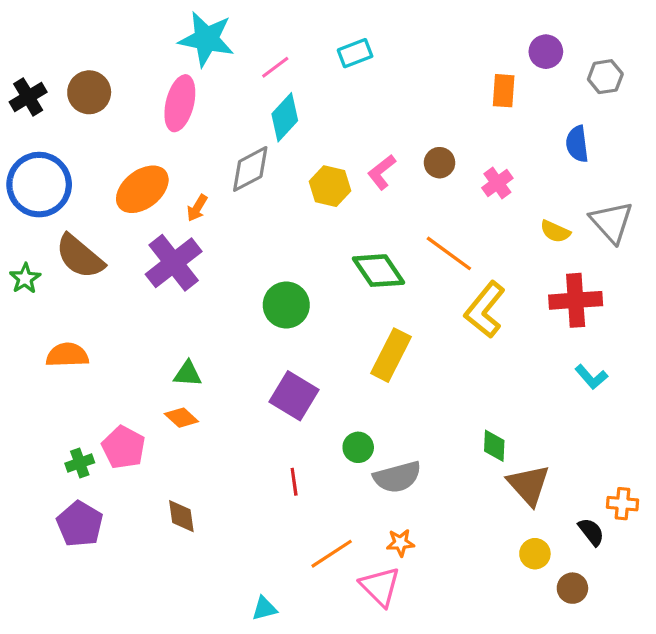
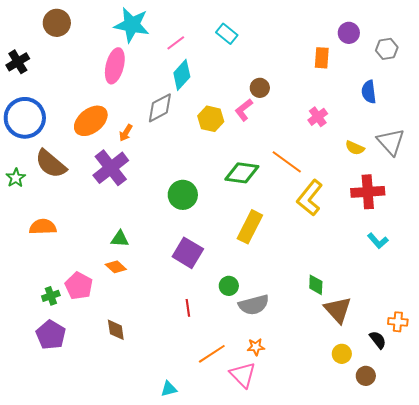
cyan rectangle: (355, 53) -> (227, 34), turned 60
brown circle: (89, 92) -> (57, 23), moved
brown circle: (440, 163) -> (260, 88), moved
green diamond: (379, 271) -> (242, 173), turned -48

